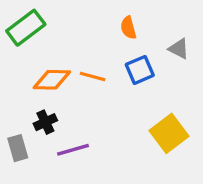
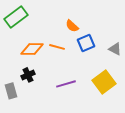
orange semicircle: (128, 28) -> (72, 26), moved, turned -32
gray triangle: (179, 49) -> (115, 49), moved
purple line: (73, 150) -> (66, 84), moved

